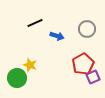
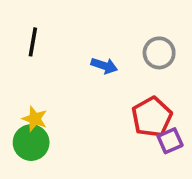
black line: (35, 23) -> (33, 42), moved, turned -56
yellow star: (30, 65) -> (35, 119), moved

